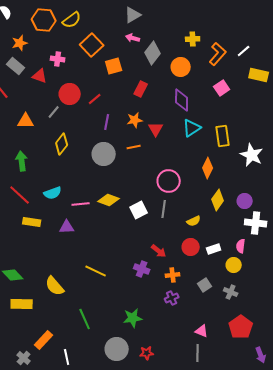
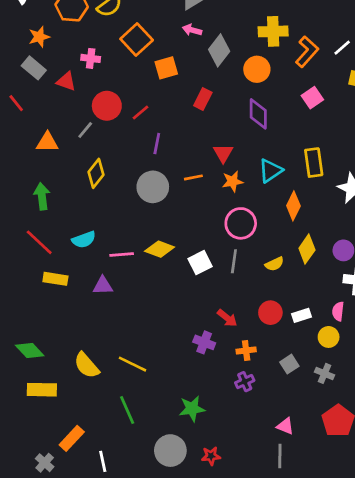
yellow cross: (193, 39) -> (273, 31), size x1.5
orange star: (135, 120) -> (233, 181), moved
cyan triangle: (192, 128) -> (270, 171), moved
yellow semicircle: (194, 221) -> (274, 264), moved
yellow line: (96, 271) -> (133, 364), moved

